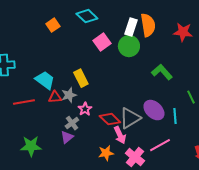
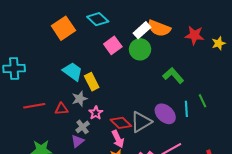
orange square: (53, 25) -> (63, 28), size x1.6
orange semicircle: (148, 25) -> (159, 28), turned 120
white rectangle: (131, 27) -> (142, 30), turned 30
cyan trapezoid: (45, 80) -> (73, 72), moved
red triangle: (55, 97) -> (61, 109), moved
cyan line: (175, 116) -> (186, 109), moved
pink arrow: (120, 135) -> (118, 139), moved

